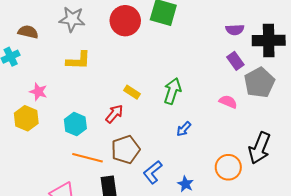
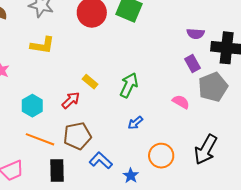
orange circle: (228, 167) -> (161, 156), moved
blue L-shape: (153, 172) -> (101, 160), turned 75

